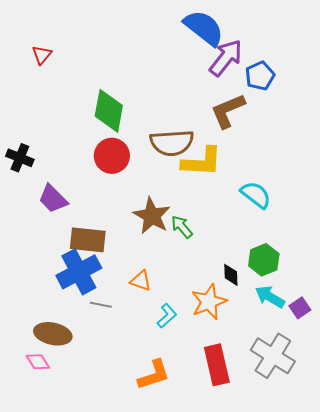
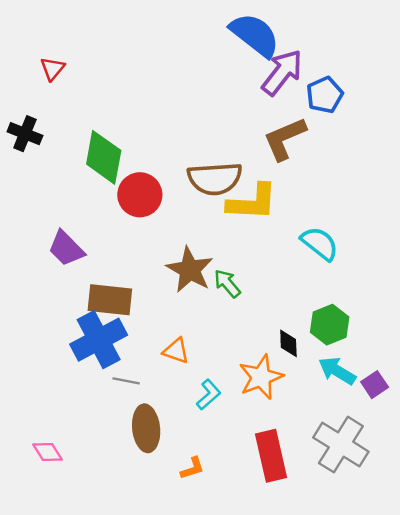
green diamond: (109, 111) -> (104, 157), moved
black cross: (20, 158) -> (25, 134), moved
brown ellipse: (53, 334) -> (146, 428), moved, turned 72
orange L-shape: (154, 375) -> (192, 468), size x0.6

